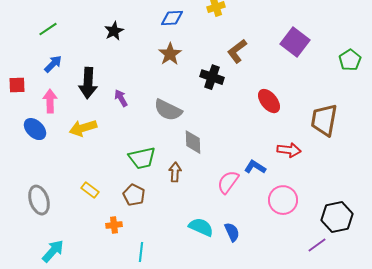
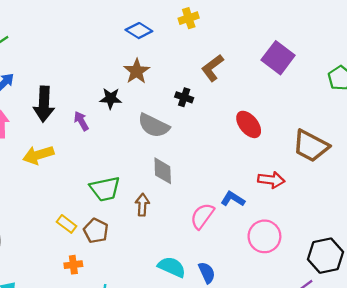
blue diamond: (172, 18) -> (139, 31), turned 35
black star: (114, 31) -> (111, 98), moved, turned 30
black cross: (212, 77) -> (184, 97), size x0.7
gray semicircle: (168, 110) -> (154, 126), moved
brown trapezoid: (324, 120) -> (311, 146), turned -72
yellow rectangle: (90, 190) -> (67, 224), moved

